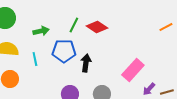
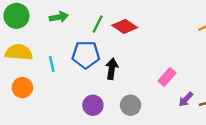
green arrow: (41, 31) -> (59, 17), moved
pink rectangle: (133, 70) -> (167, 77), size x0.7

